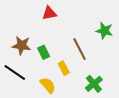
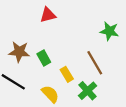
brown line: (80, 49) -> (95, 63), moved
green cross: (94, 84) -> (88, 91), moved

